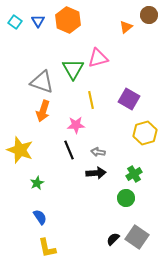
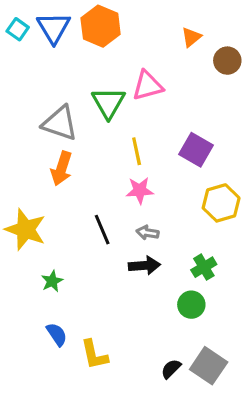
brown circle: (149, 15) -> (227, 61), moved
blue triangle: (38, 21) -> (54, 28), size x1.6
pink star: (76, 125) -> (140, 190), moved
yellow L-shape: (47, 248) -> (94, 355), moved

